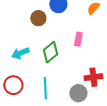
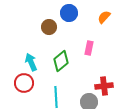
cyan arrow: (20, 53) -> (31, 62), turned 90
red circle: (13, 85) -> (24, 83), moved

